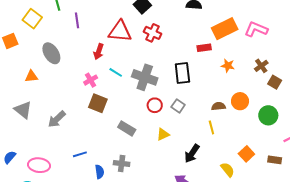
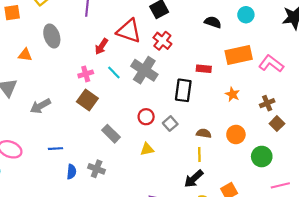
red rectangle: (204, 48) -> (204, 69), moved
gray cross: (145, 77) -> (144, 70), moved
brown semicircle: (219, 106) -> (204, 133), moved
black arrow: (192, 153) -> (194, 179), moved

